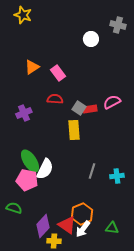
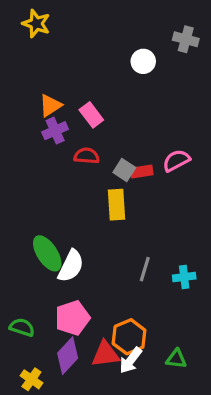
purple cross: (24, 113) -> (55, 131), moved
pink pentagon: (27, 180) -> (72, 318), moved, turned -30
red triangle: (67, 225) -> (105, 354), turned -42
yellow cross: (54, 241) -> (31, 379), moved, turned 32

